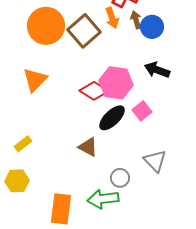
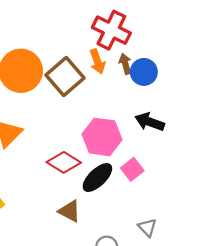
red diamond: (94, 91) -> (64, 162), moved
gray triangle: (155, 161) -> (147, 227), size x0.7

